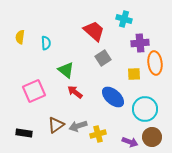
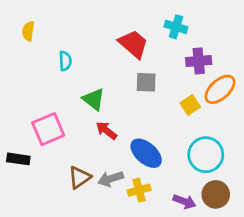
yellow semicircle: (20, 37) -> (28, 31), moved
gray square: (103, 58) -> (146, 82), turned 35
orange ellipse: (155, 63) -> (220, 89), turned 55
yellow square: (134, 74) -> (190, 105), turned -32
blue ellipse: (113, 97) -> (146, 153), moved
black rectangle: (24, 133) -> (18, 159), moved

